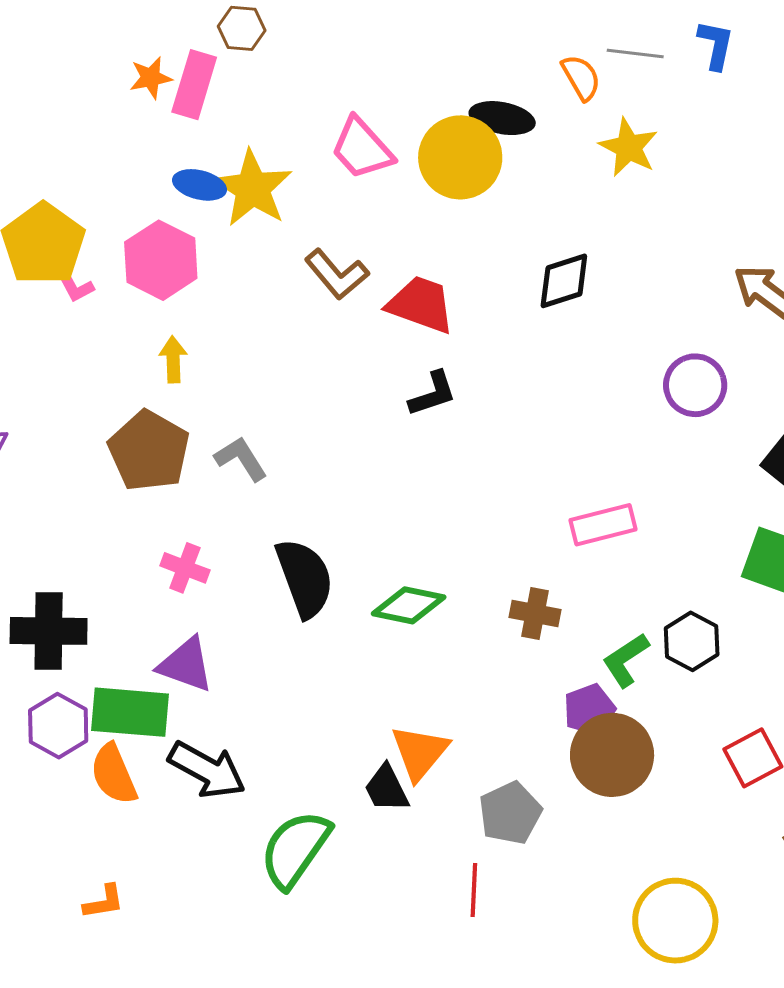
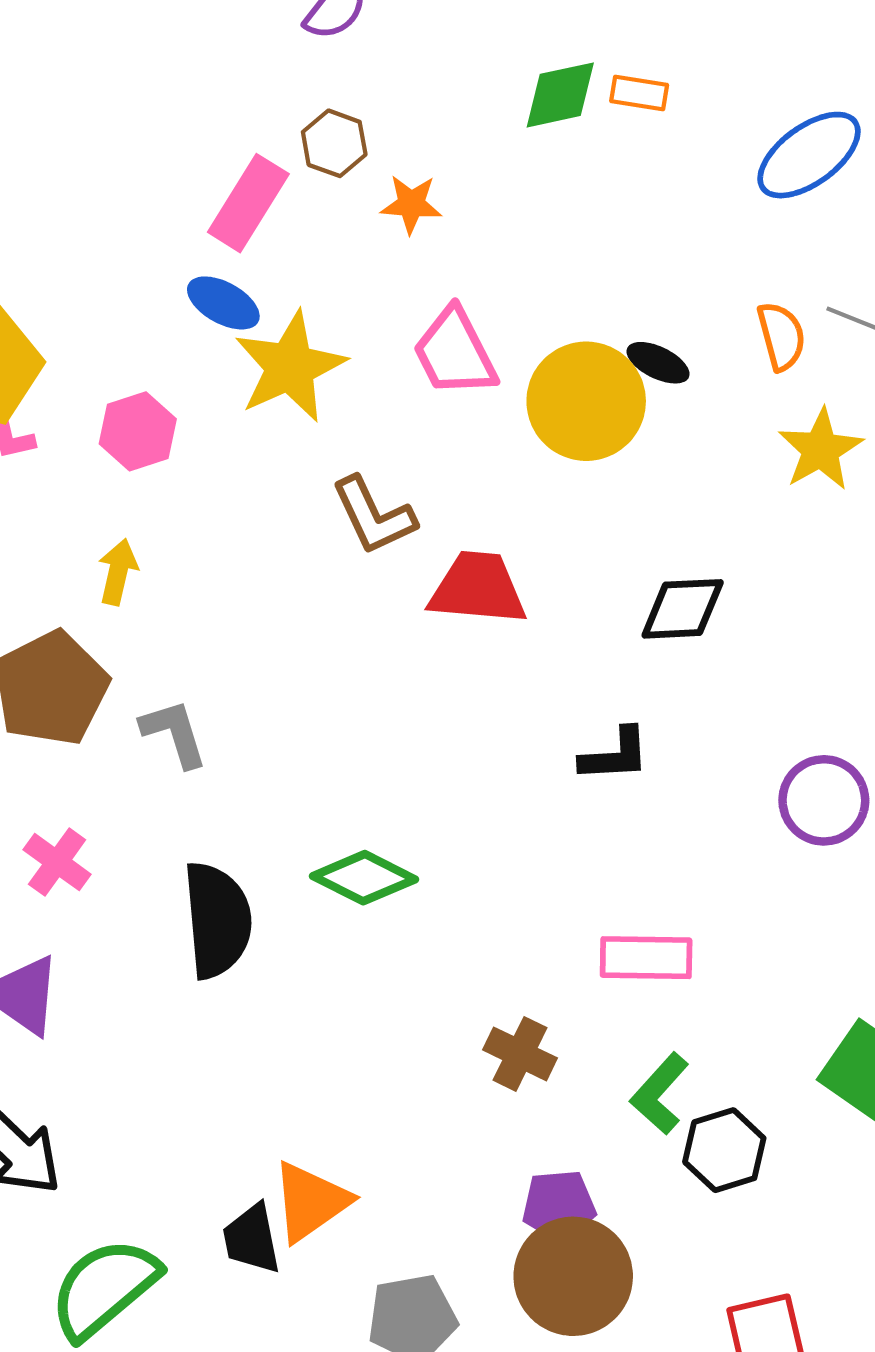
orange star: (151, 78) -> (411, 204), moved
black ellipse: (502, 118) -> (658, 363), size x0.7
blue ellipse: (199, 185) -> (223, 303), moved
pink hexagon: (161, 260) -> (138, 431), size x0.7
red trapezoid: (421, 305) -> (478, 588), turned -30
black L-shape: (433, 394) -> (615, 755), moved
green diamond: (409, 605) -> (364, 878), moved
green L-shape: (626, 660) -> (660, 1094), moved, turned -30

